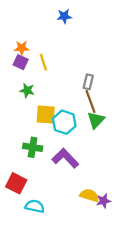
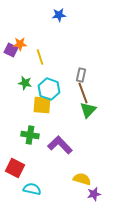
purple square: (21, 62) -> (11, 50), moved
cyan hexagon: (64, 122) -> (49, 89), moved
purple star: (104, 201) -> (94, 194), moved

